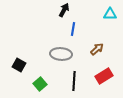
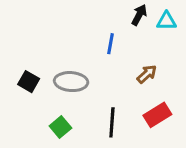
black arrow: (64, 10) -> (139, 15), moved
gray ellipse: (61, 54) -> (71, 82), moved
black square: (19, 65) -> (29, 82), moved

